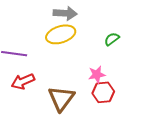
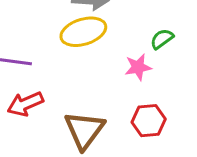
pink star: (97, 74) -> (138, 67), moved

